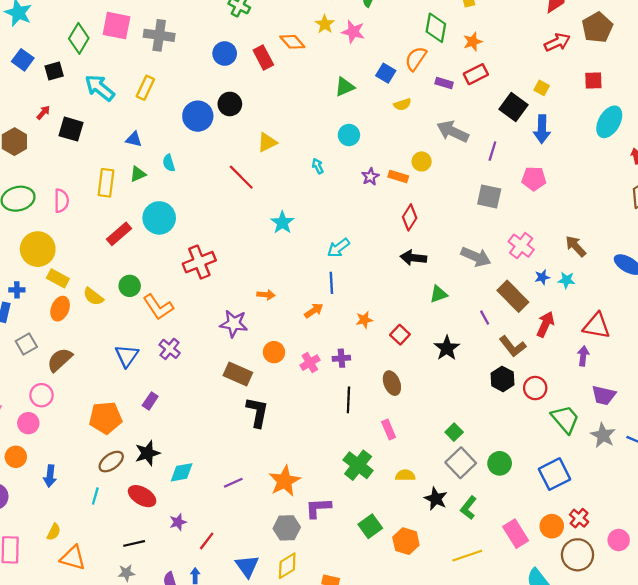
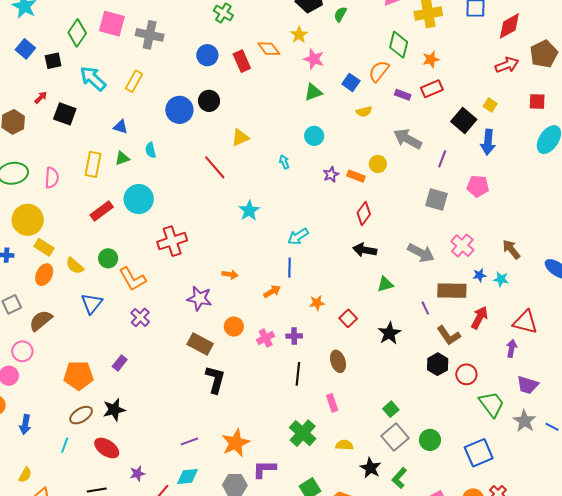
pink star: (353, 32) -> (314, 59), moved
brown rectangle: (513, 296) -> (452, 291), turned -48
blue triangle: (127, 356) -> (92, 303), moved
cyan diamond: (182, 472) -> (188, 477), moved

